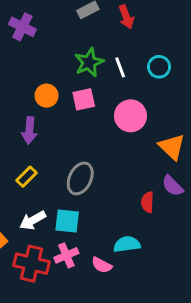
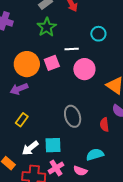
green star: (89, 62) -> (47, 27), moved
white line: (120, 67) -> (72, 49), moved, turned -64
orange circle: (47, 96) -> (27, 64), size x1.6
purple arrow: (29, 130) -> (19, 89), turned 72
gray ellipse: (80, 178) -> (73, 116), moved, turned -35

